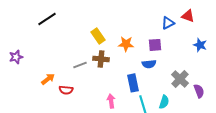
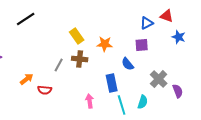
purple square: (155, 45) -> (142, 45), moved
blue star: (200, 45) -> (179, 37), moved
blue semicircle: (149, 64) -> (128, 64), turned 56
gray line: (80, 65) -> (59, 65), turned -40

